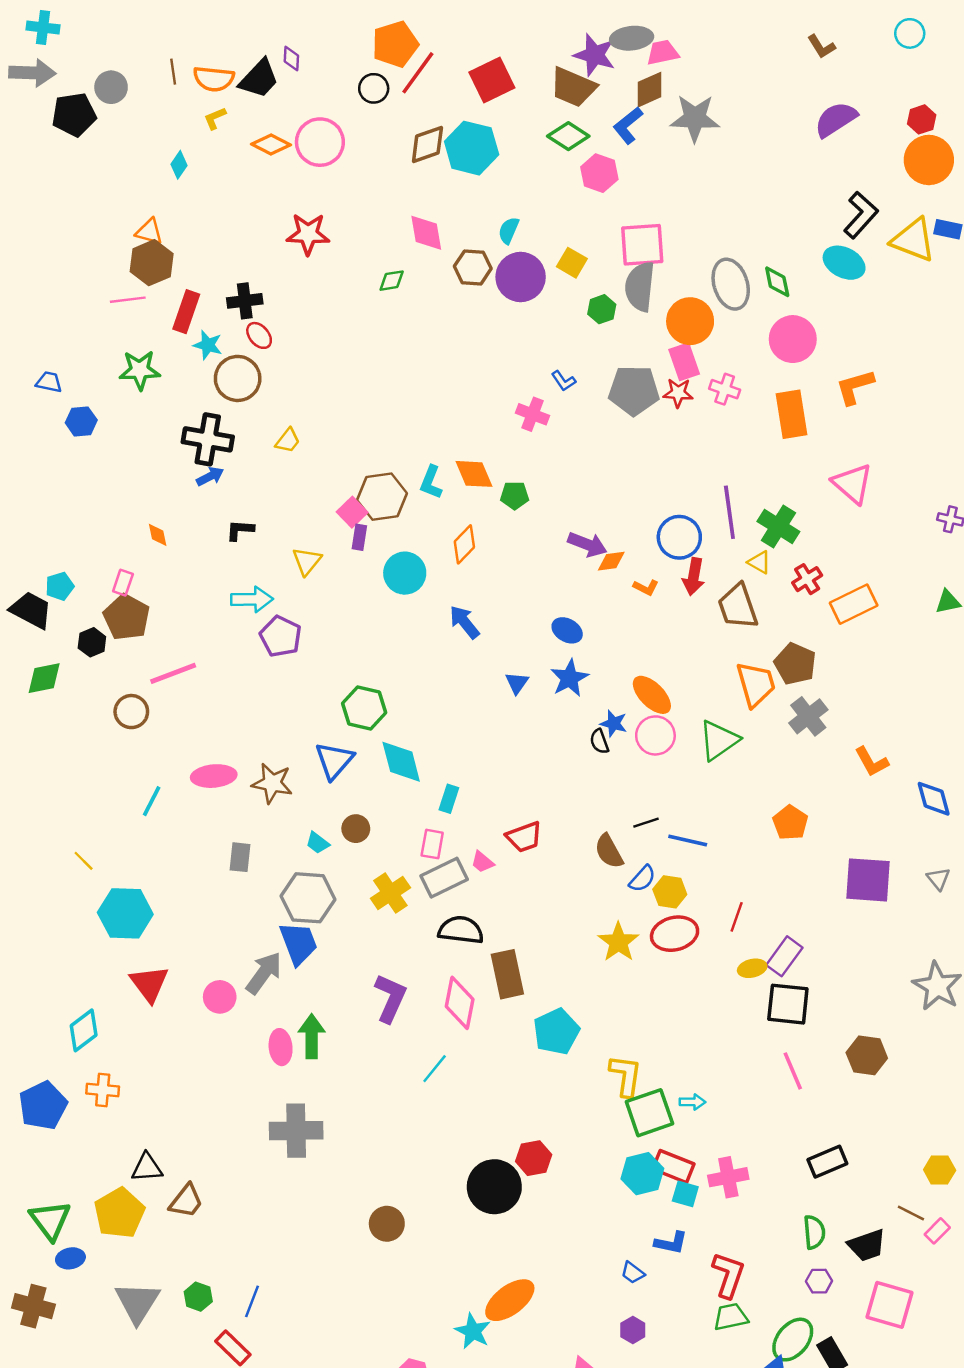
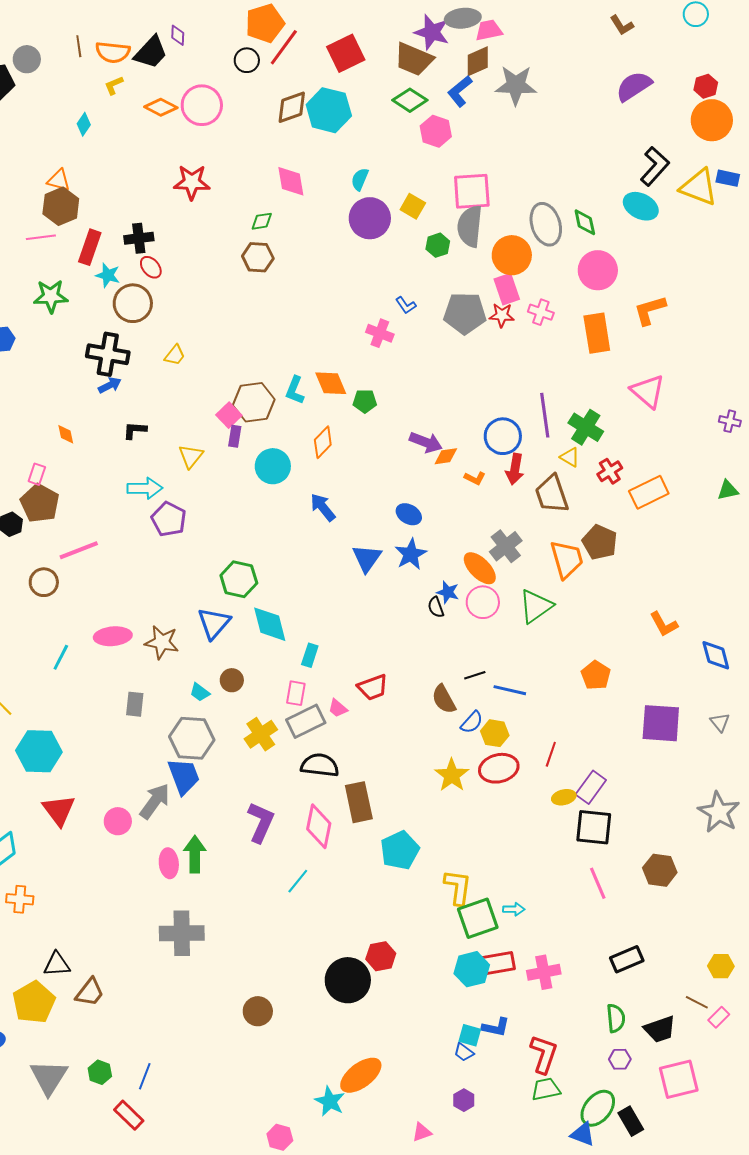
brown hexagon: (473, 267) -> (258, 257), moved
blue triangle: (517, 683) -> (367, 558), size x1.5
gray cross: (808, 716) -> (506, 546), moved
red rectangle: (673, 1166) -> (498, 963), turned -32
cyan square: (685, 1194) -> (470, 1035), moved
pink square: (889, 1305) -> (679, 1079), turned -30

